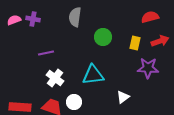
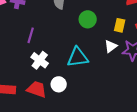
purple line: (46, 53) -> (31, 35), turned -63
white triangle: (123, 97) -> (111, 46), moved

